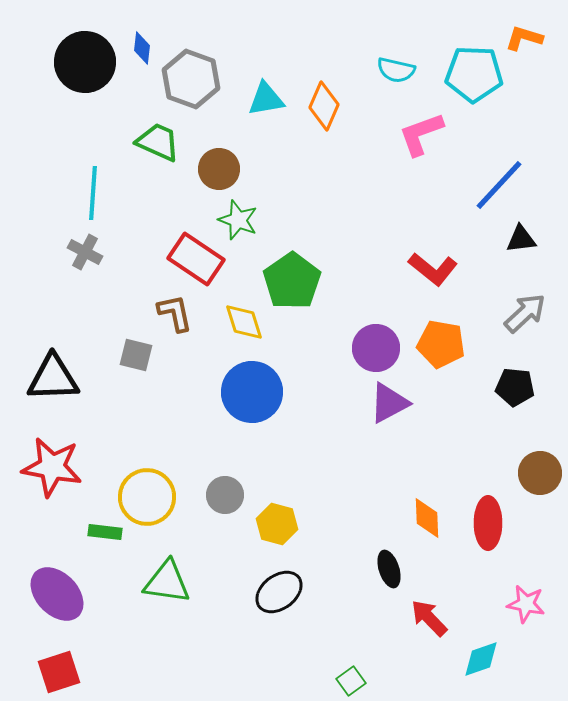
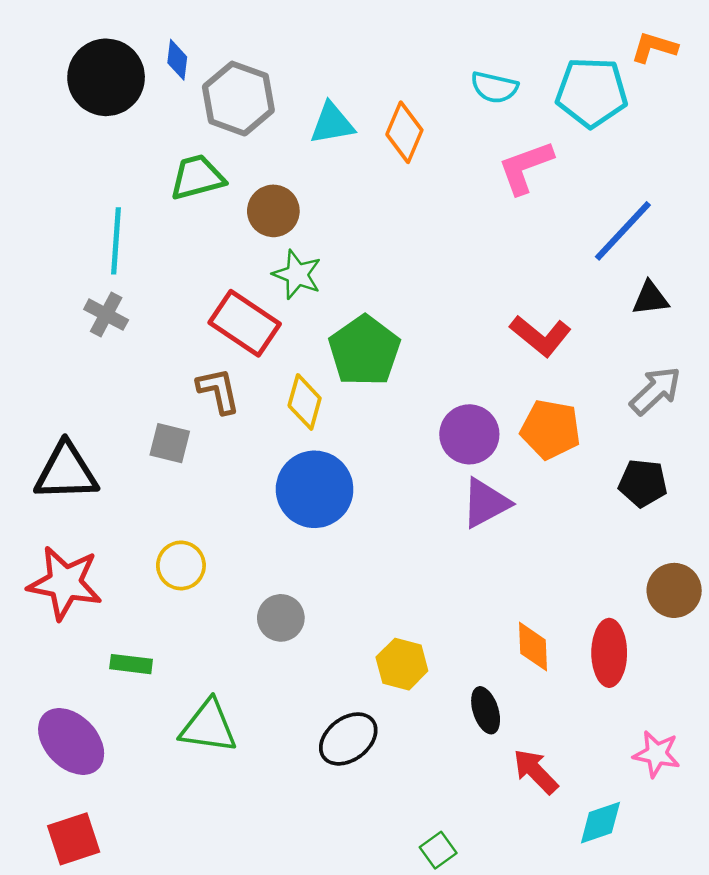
green trapezoid: (158, 142) -> (197, 177), turned -39
yellow diamond: (244, 322) -> (305, 402), turned 33
yellow circle: (147, 497) -> (181, 565), moved, size x0.7
yellow hexagon: (277, 524) -> (402, 664), moved

